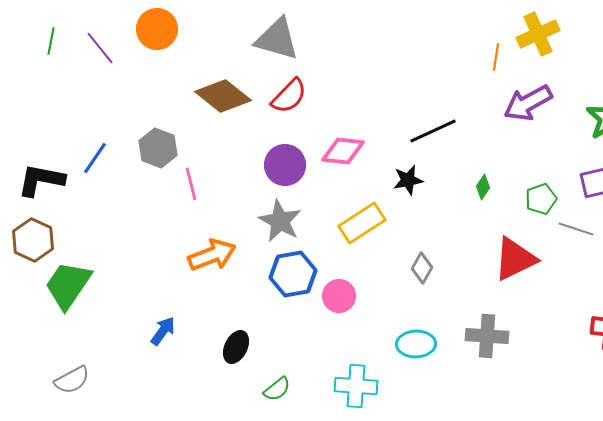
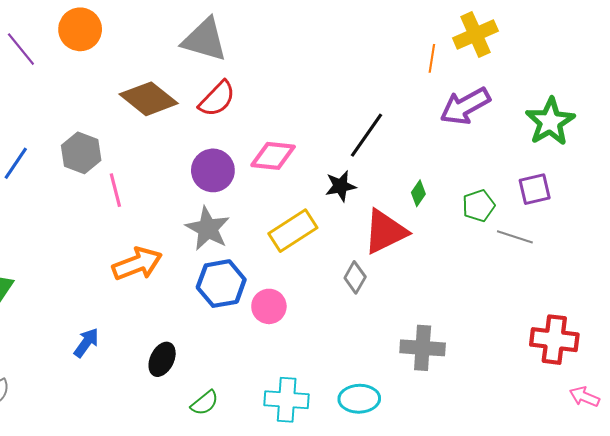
black line: (433, 131) -> (366, 135), turned -30
red triangle: (515, 259) -> (385, 232), moved
cyan ellipse: (416, 344) -> (359, 399), moved

